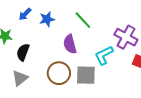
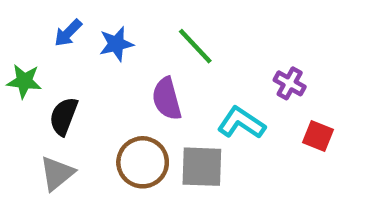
purple cross: (126, 37) -> (290, 83), size x0.6
cyan L-shape: (104, 55) -> (241, 123), turned 60

